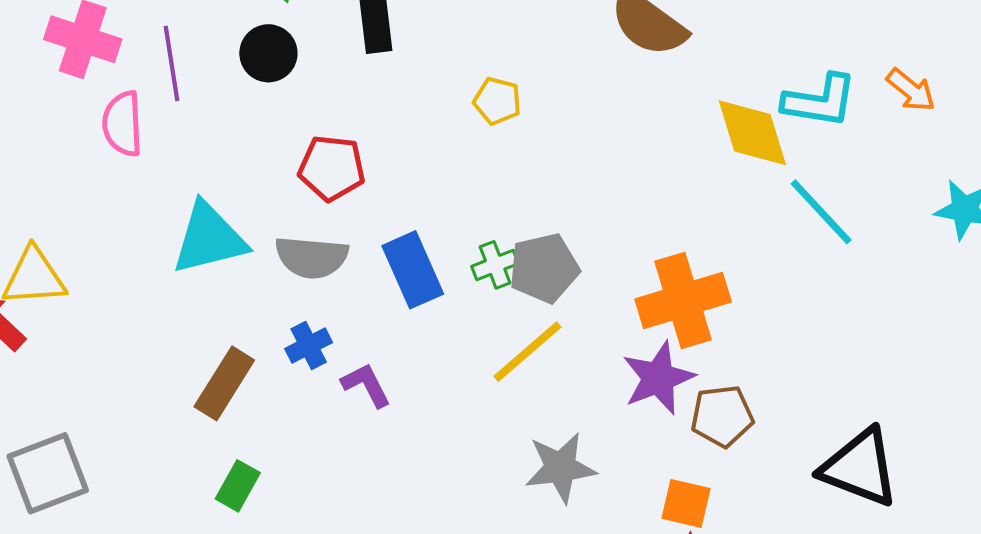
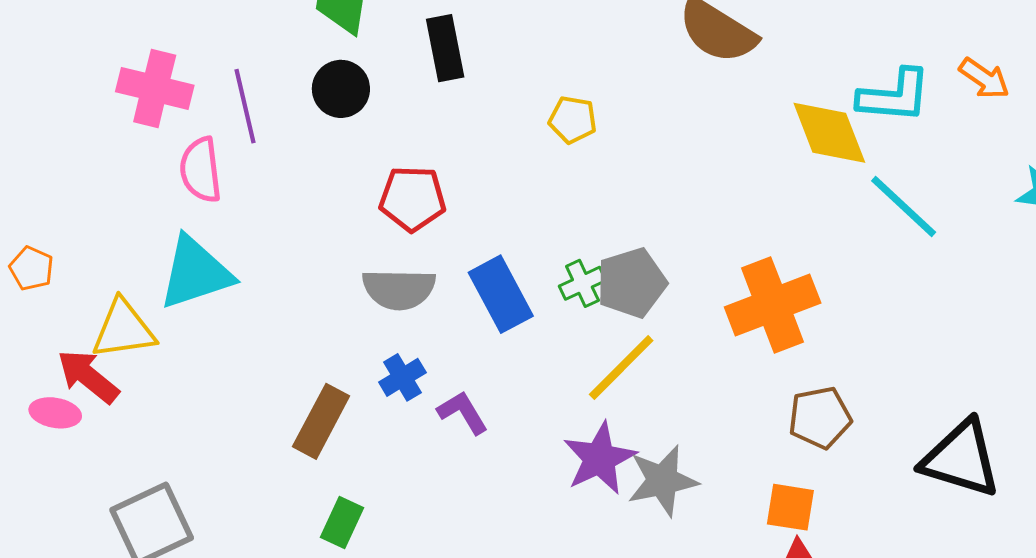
cyan triangle: (209, 238) -> (195, 273), moved
purple star: (658, 378) -> (600, 458), moved

